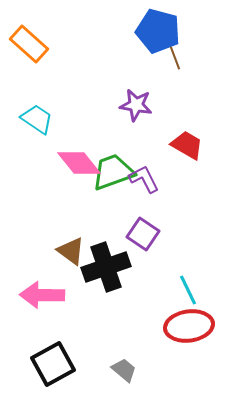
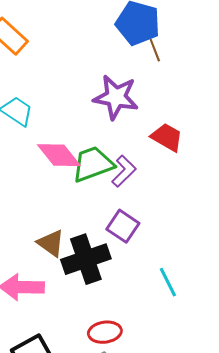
purple star: (136, 105) -> (116, 97), size x1.4
purple L-shape: (144, 179) -> (124, 171), turned 72
red ellipse: (189, 326) -> (105, 332), moved, size x0.7

